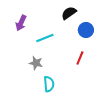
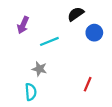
red line: (80, 58) -> (88, 84), moved
cyan semicircle: (49, 84) -> (31, 92), moved

